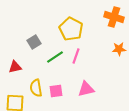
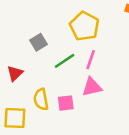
red triangle: (15, 67) -> (15, 73), turned -32
pink triangle: (86, 89) -> (92, 87), moved

